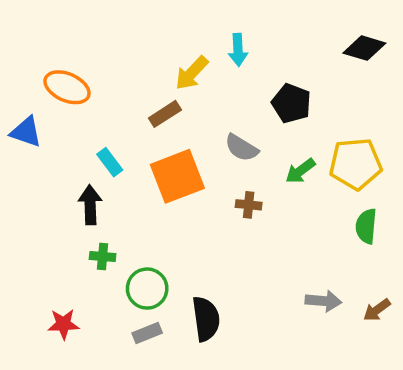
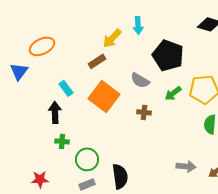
orange ellipse: (67, 87) -> (42, 46), turned -50
black pentagon: (291, 103) -> (168, 55), size x1.4
blue triangle: (26, 132) -> (19, 71), turned 48
orange square: (177, 176) -> (104, 96), turned -32

